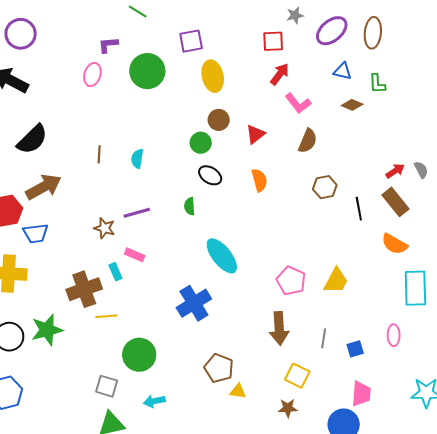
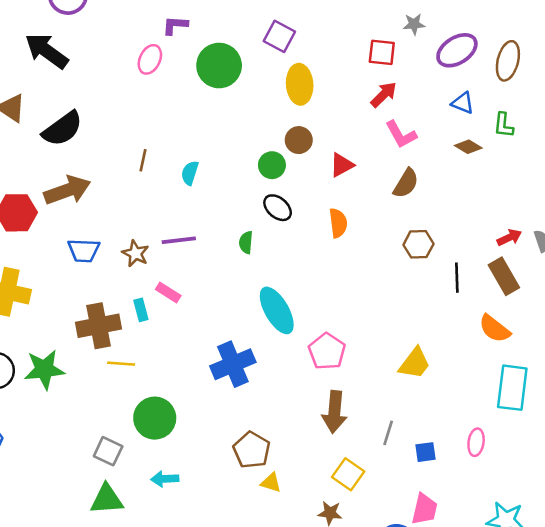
purple square: (191, 41) -> (279, 36), turned 30
blue trapezoid: (36, 233) -> (84, 250), moved
pink pentagon: (291, 281) -> (327, 351), moved

